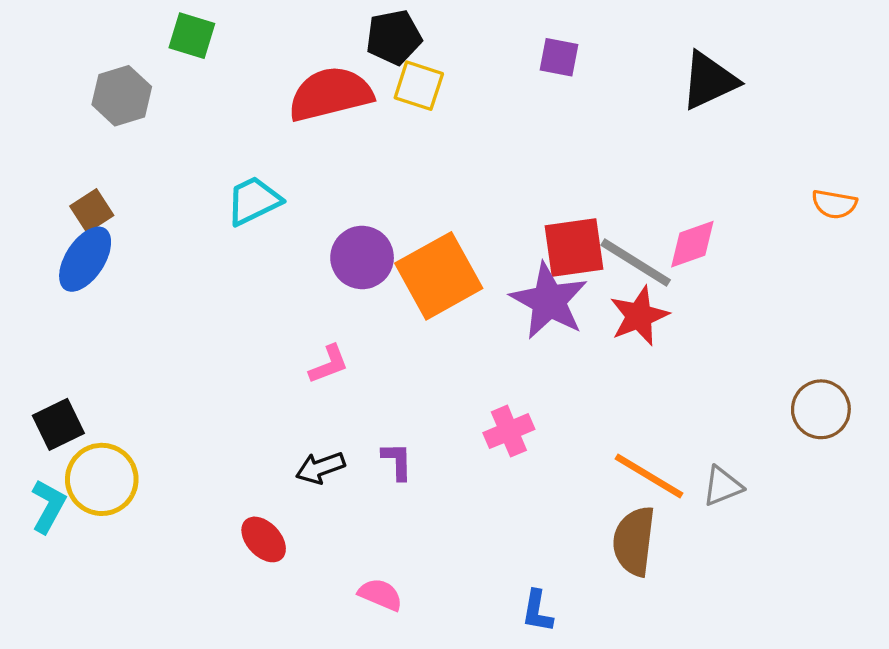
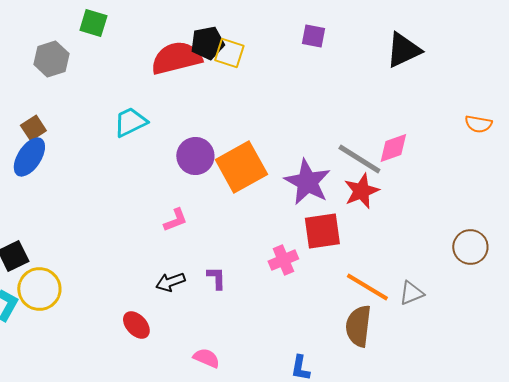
black pentagon: (394, 37) -> (207, 43), moved
red square: (574, 247) -> (322, 231), moved

